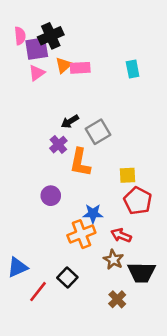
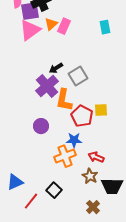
pink rectangle: (80, 68) -> (64, 26), turned -63
pink triangle: (37, 73) -> (30, 30), size x1.6
purple cross: (58, 145) -> (47, 86), size x1.6
red pentagon: (138, 201) -> (82, 116), moved

